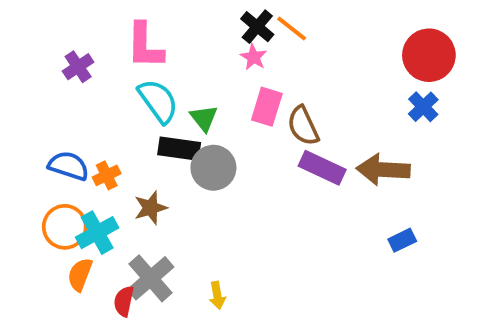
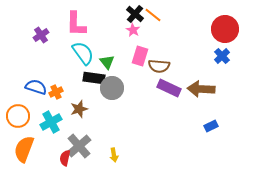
brown semicircle: (303, 126) -> (159, 66), turned -60
orange circle: (65, 227) -> (18, 116), moved
orange semicircle: (80, 275) -> (24, 149), moved, size x1.5

